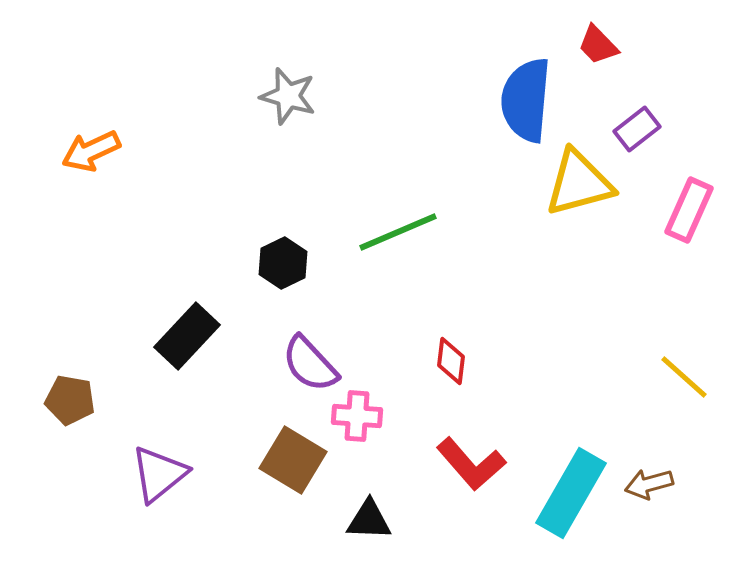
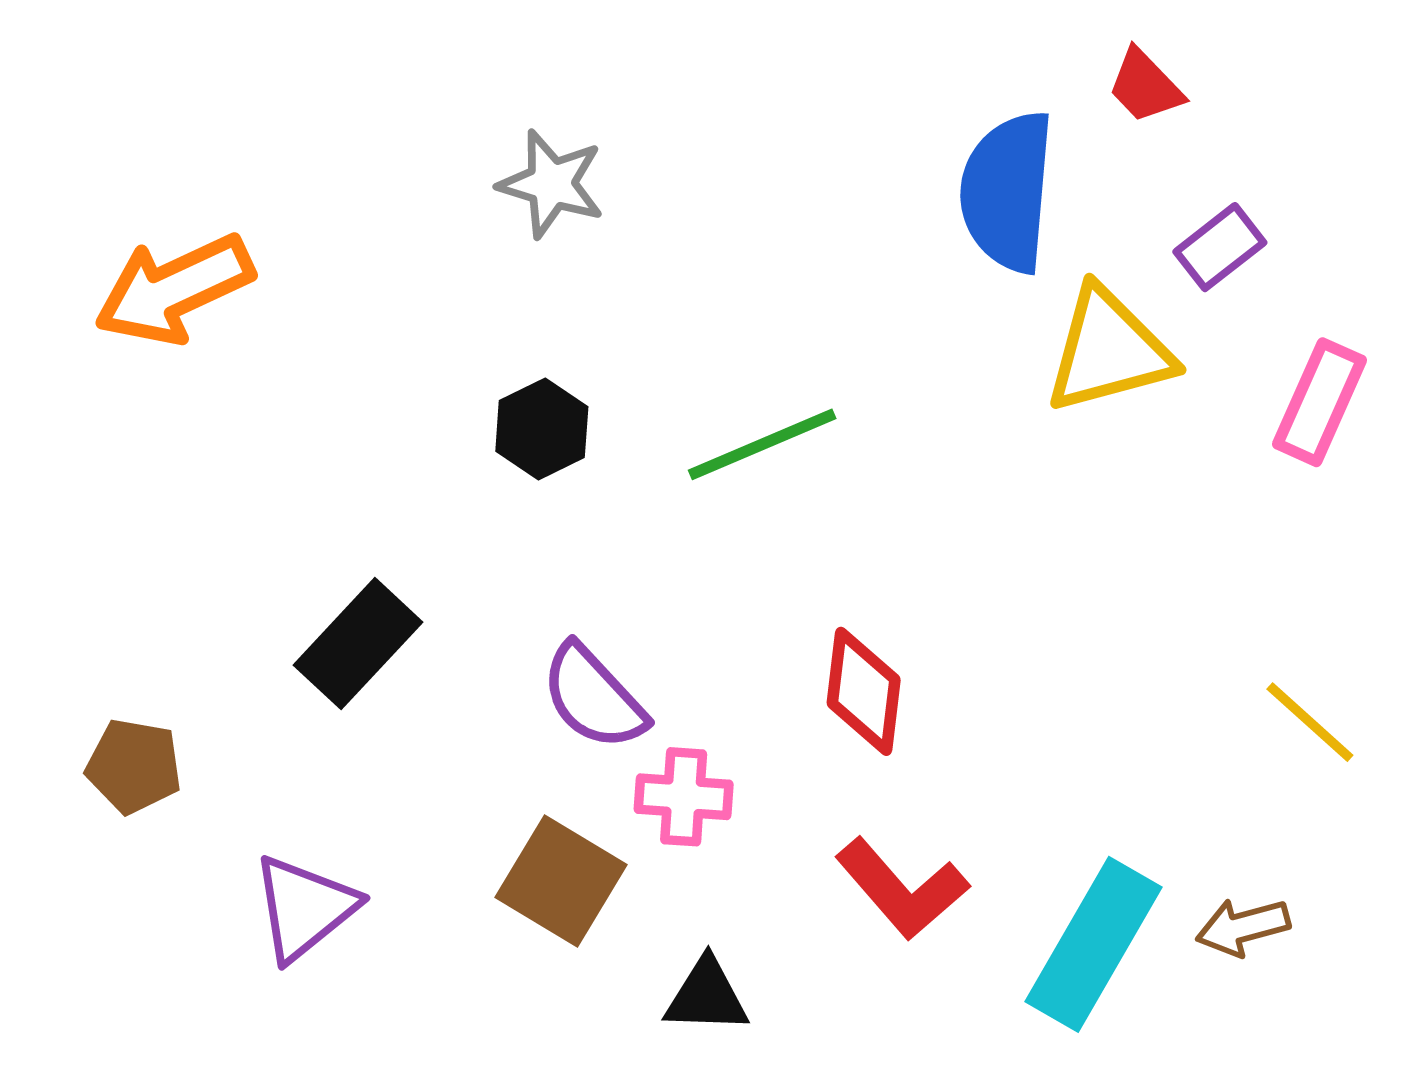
orange arrow: (91, 151) -> (174, 289), size x1.4
black hexagon: (283, 263) -> (542, 429), moved
red diamond: (451, 361) -> (864, 691), size x1.4

